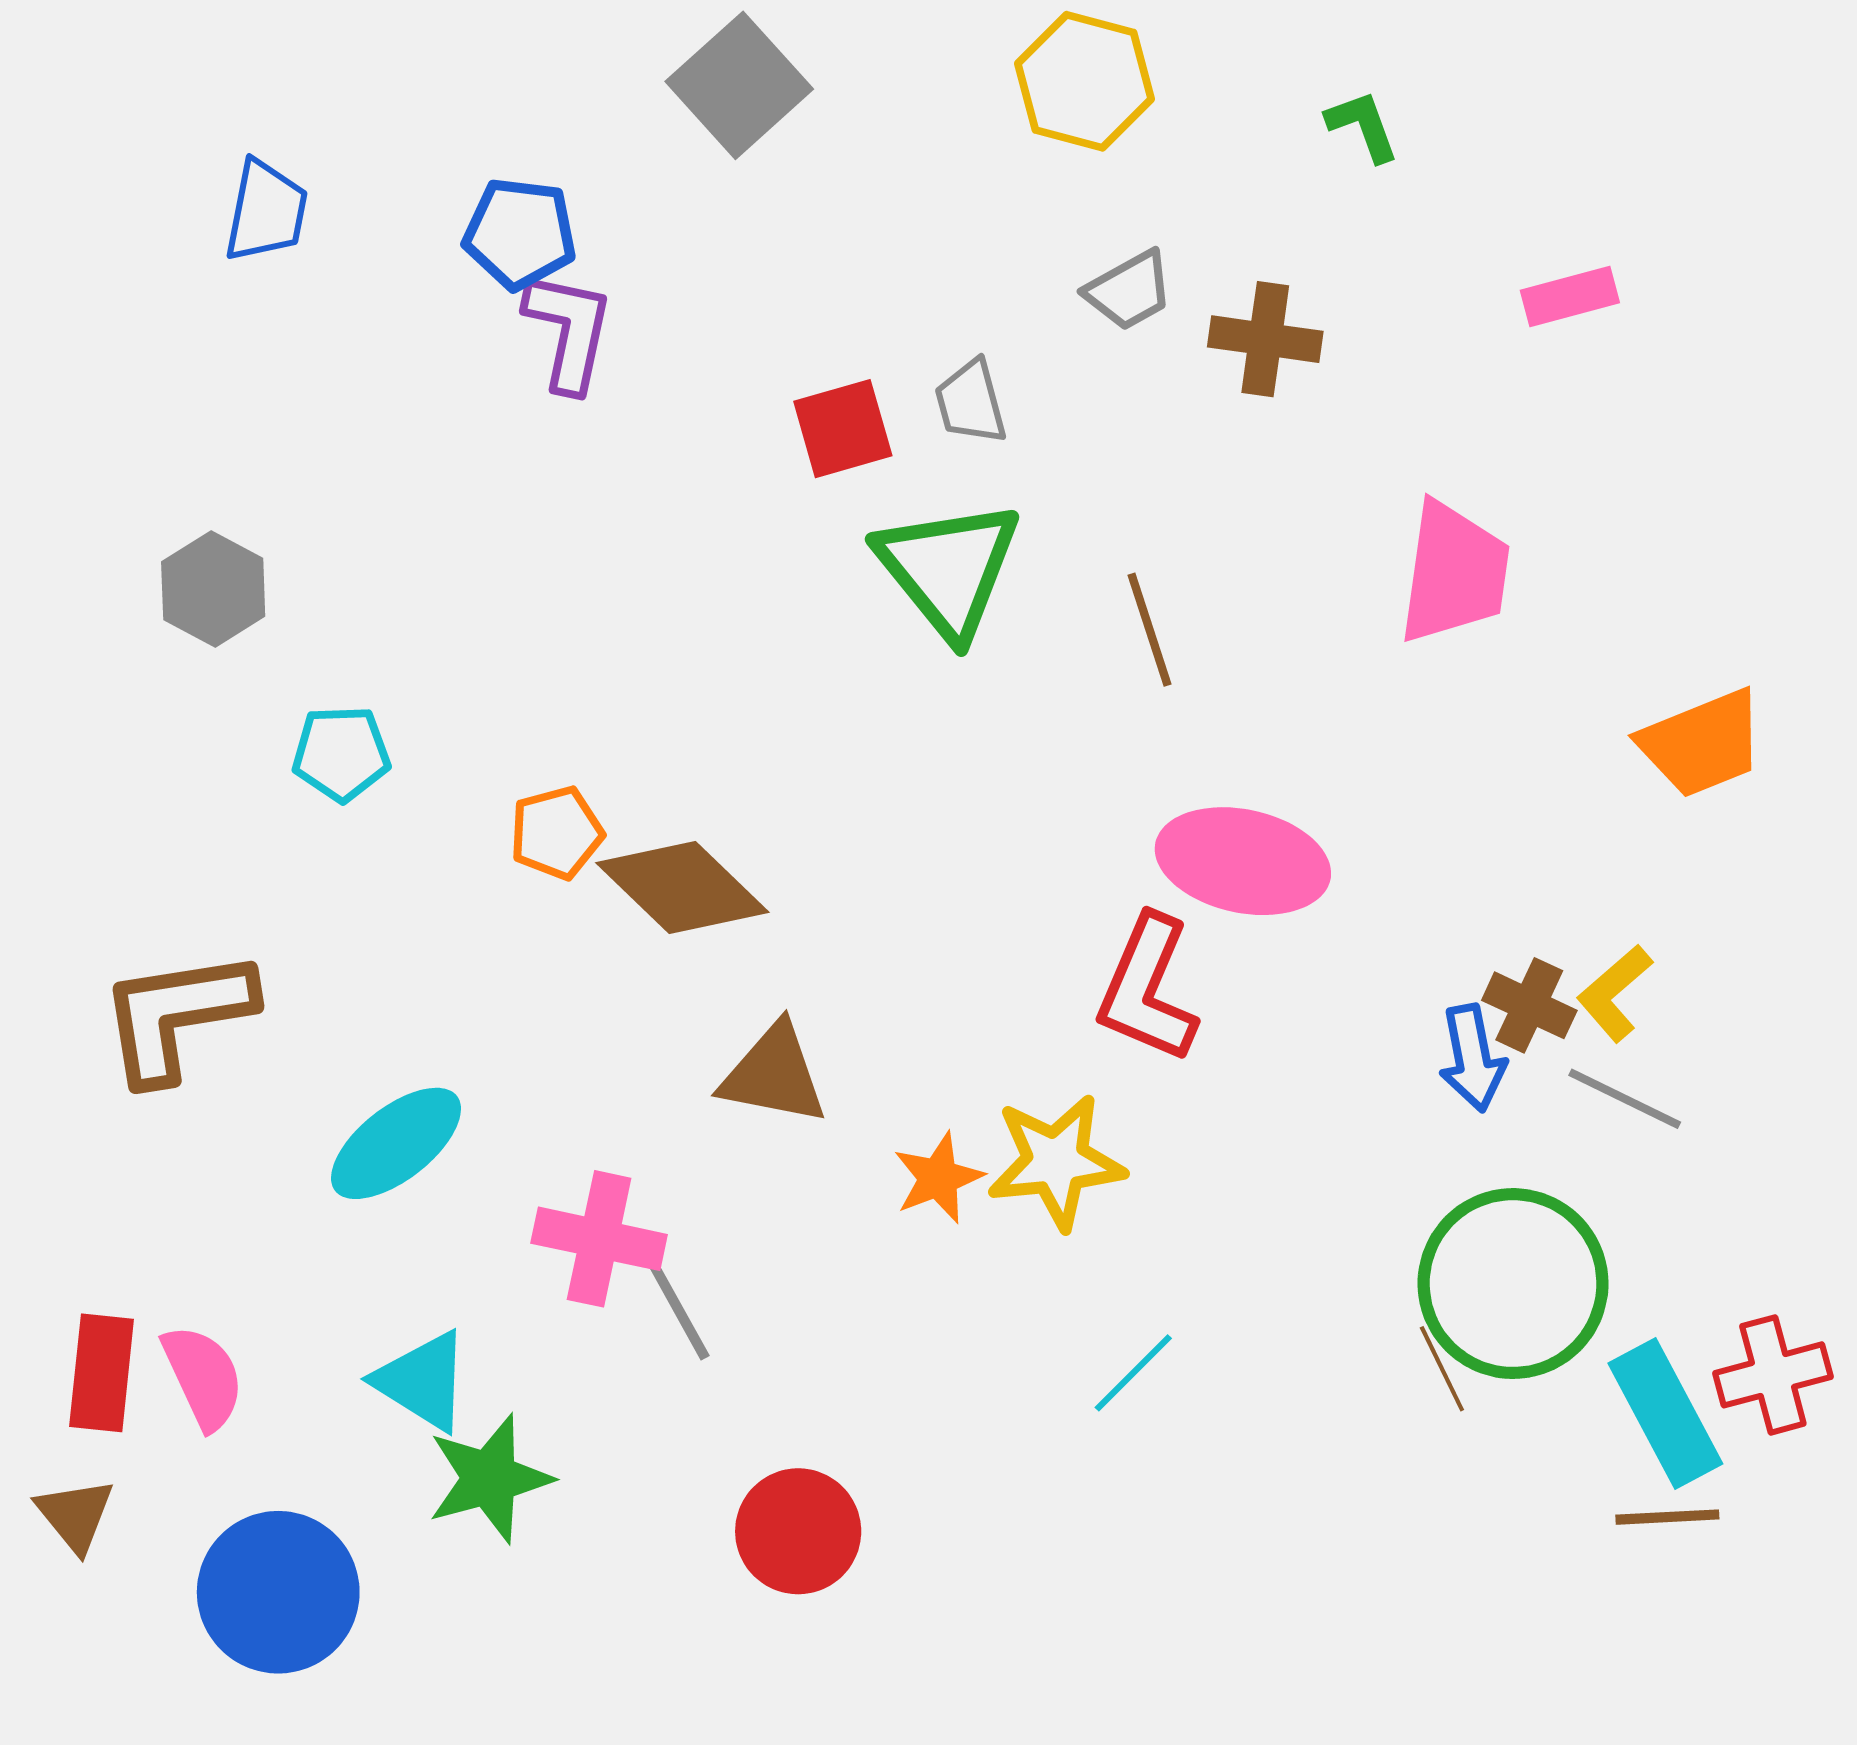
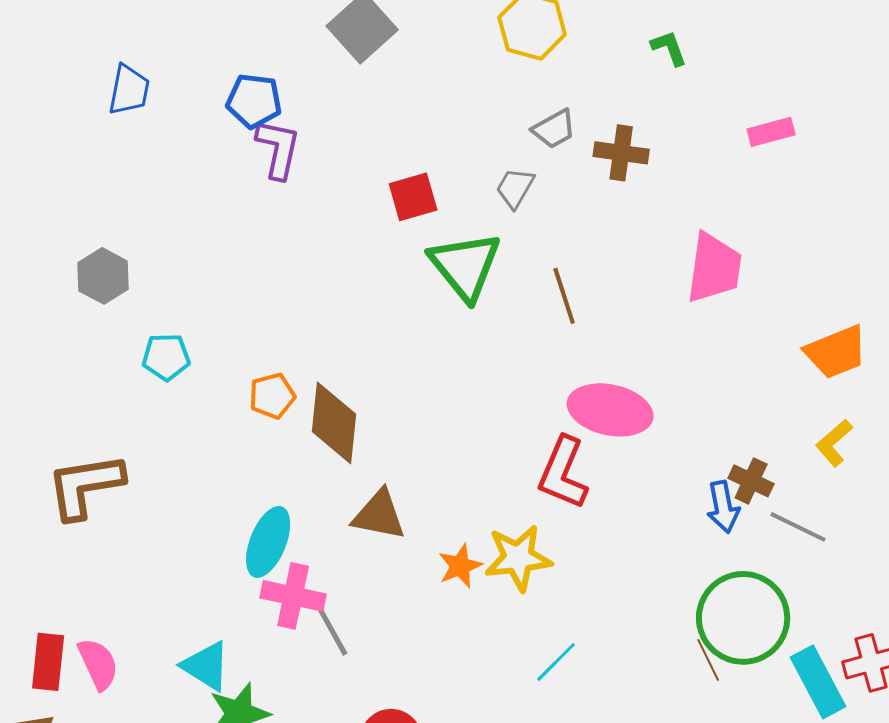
gray trapezoid: (971, 402) -> (515, 188), moved, turned 45
brown diamond: (682, 888) -> (334, 423), turned 52
yellow L-shape: (1615, 993) -> (834, 443), moved
cyan ellipse: (396, 1143) -> (268, 542), moved, turned -30

